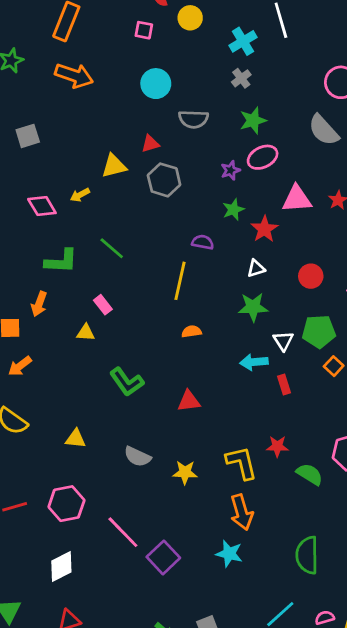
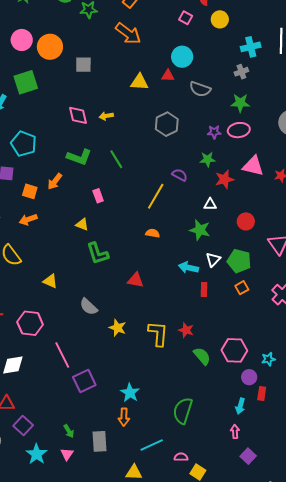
red triangle: (150, 144) -> (168, 76), moved
yellow triangle: (114, 166) -> (139, 82), moved
yellow triangle: (86, 333) -> (82, 224), moved
orange arrow: (242, 512) -> (124, 417), moved, size x0.7

